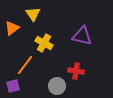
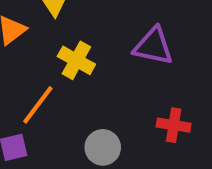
red cross: (76, 71) -> (174, 125), moved

